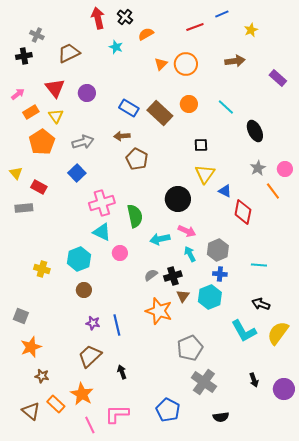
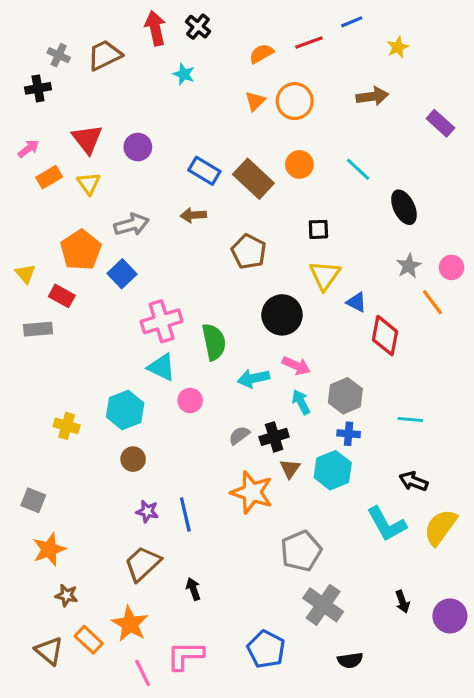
orange semicircle: (146, 34) -> (261, 54), moved
brown trapezoid: (69, 53) -> (105, 55), moved
orange pentagon: (42, 142) -> (81, 250), moved
brown pentagon: (137, 159) -> (249, 252), moved

